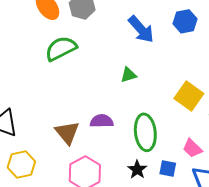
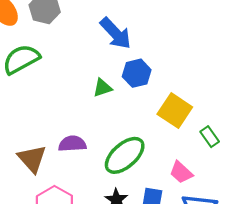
blue hexagon: (185, 21) -> (137, 73), moved
green ellipse: (145, 132) -> (125, 155), turned 57

